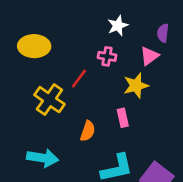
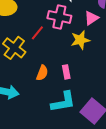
pink cross: (107, 56) -> (59, 17), size x1.6
pink rectangle: (123, 118) -> (66, 72), moved

